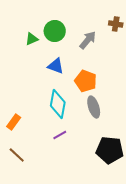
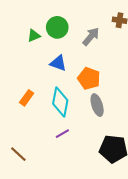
orange rectangle: (14, 122) -> (27, 98), moved

